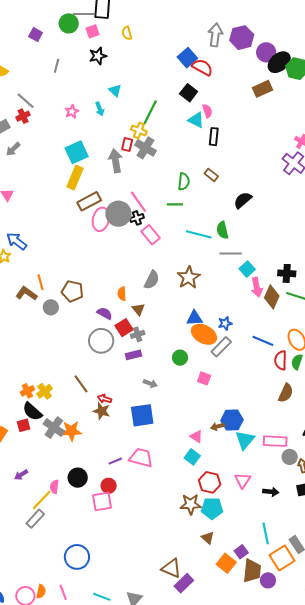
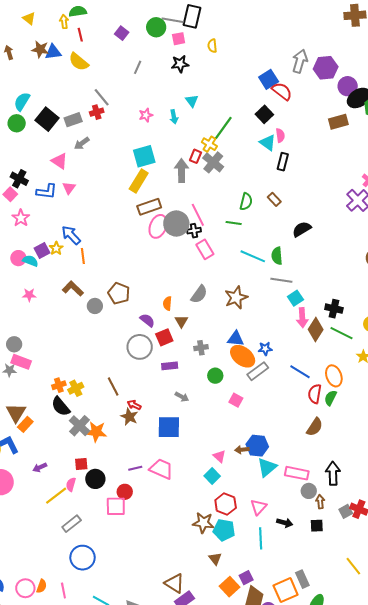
orange line: (40, 282) -> (83, 256), moved
gray cross: (138, 334) -> (201, 348), moved
red square: (24, 425) -> (81, 464), moved
gray rectangle: (35, 519) -> (72, 524), moved
cyan line: (266, 533) -> (261, 538), moved

